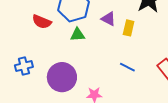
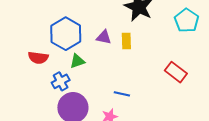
blue cross: (24, 66) -> (61, 81), moved
blue line: (127, 67) -> (122, 94), moved

